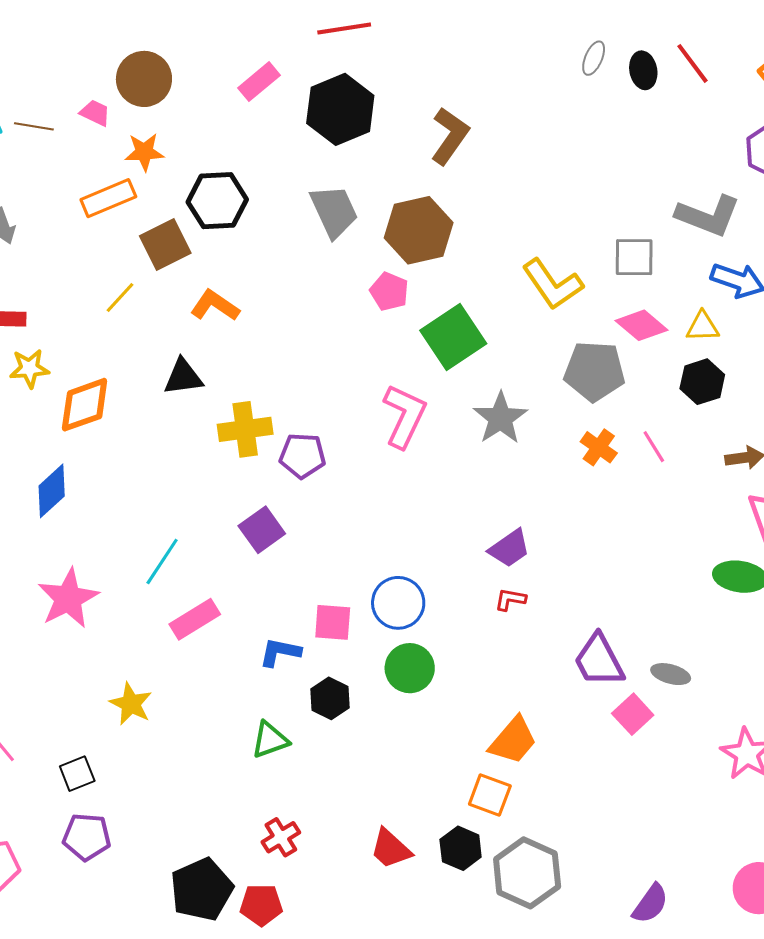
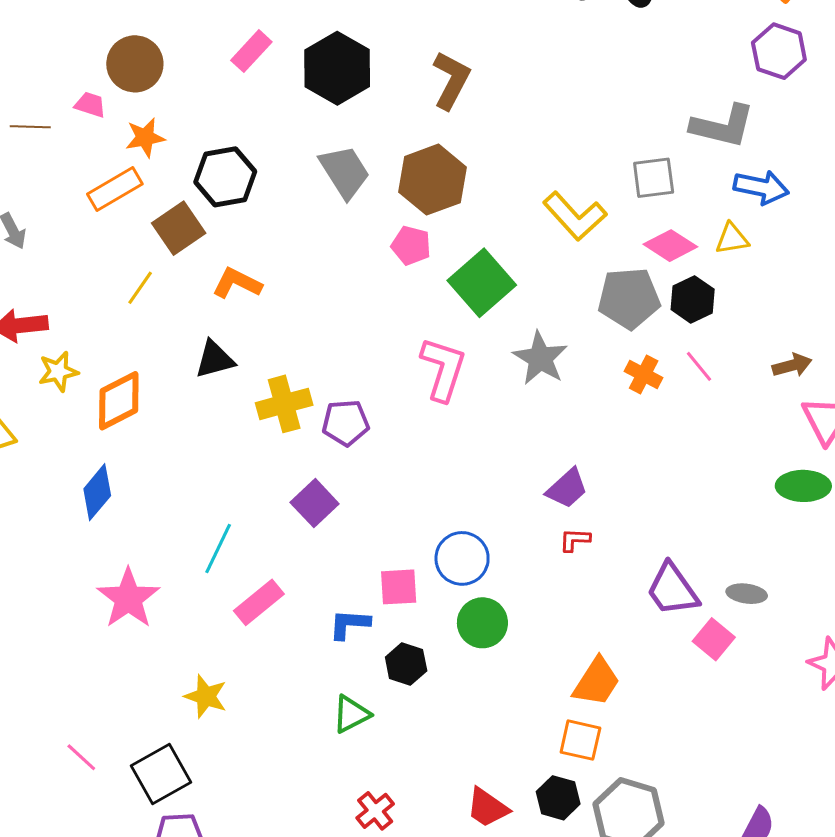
black hexagon: (702, 382) -> (693, 299), moved
black square: (77, 774) -> (161, 774), size x1.6

